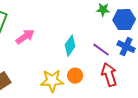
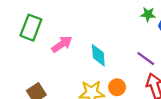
cyan diamond: (70, 46) -> (98, 55), moved, turned -40

